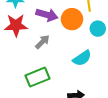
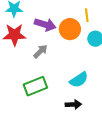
cyan semicircle: (82, 58) -> (79, 80), moved

